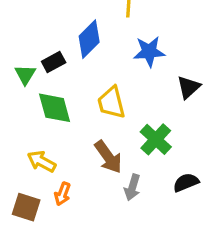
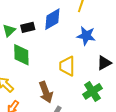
yellow trapezoid: (111, 103) -> (67, 66), moved
green cross: (156, 139) -> (92, 91), moved

